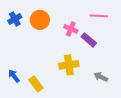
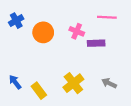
orange circle: (40, 20) -> (43, 32), moved
purple rectangle: (89, 40) -> (96, 43), turned -42
yellow cross: (69, 65) -> (73, 83), moved, turned -30

